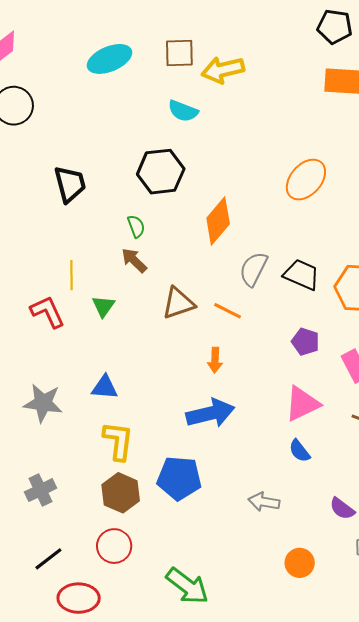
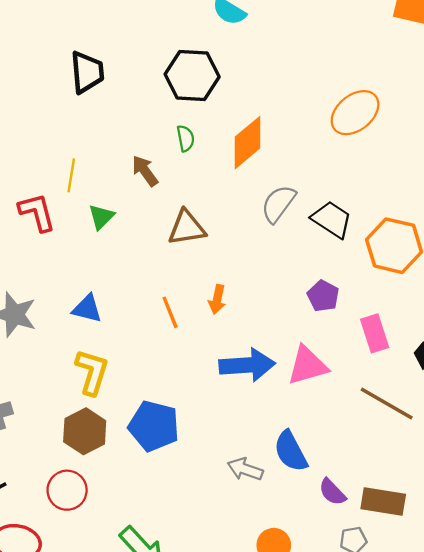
green semicircle: (136, 226) -> (186, 138), moved
orange line: (228, 311) -> (170, 312), moved, turned 32
blue arrow: (210, 413) -> (247, 365), moved
blue semicircle: (300, 451) -> (291, 451), moved, size x1.5

